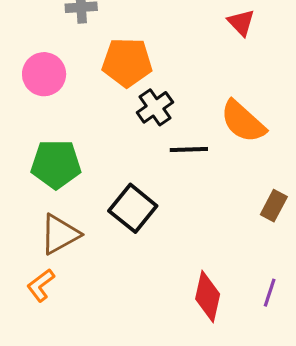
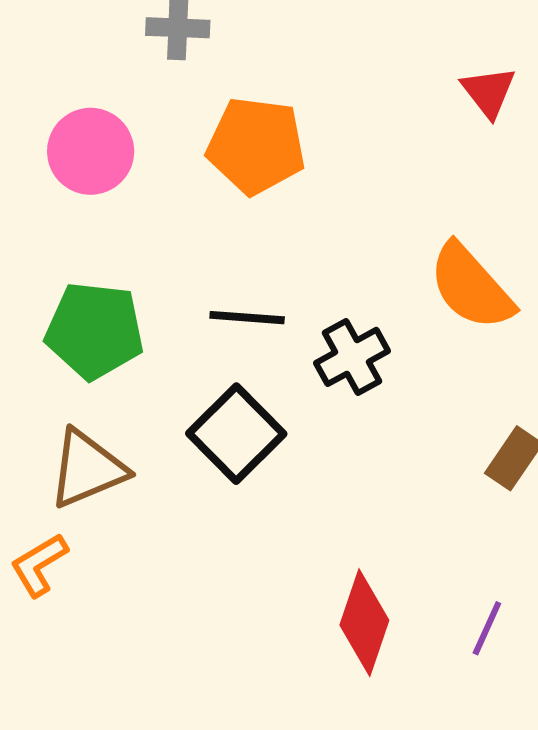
black cross: (155, 107) -> (352, 357), moved
black line: (189, 149) -> (247, 318), moved

